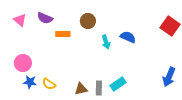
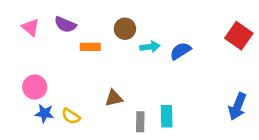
blue semicircle: (128, 37) -> (180, 51), turned -56
cyan arrow: (106, 42) -> (150, 47), moved, turned -80
cyan rectangle: (118, 84) -> (167, 116), turned -56
brown triangle: (81, 89) -> (114, 98), moved

